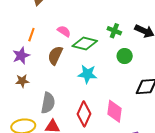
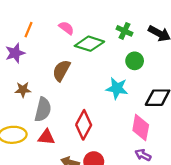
brown semicircle: (55, 55) -> (61, 70), moved
cyan star: (87, 74) -> (117, 88), moved
brown star: (22, 81) -> (23, 90), moved
pink diamond: (114, 111) -> (141, 128), moved

